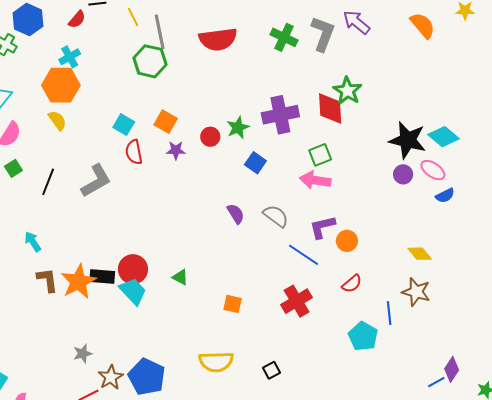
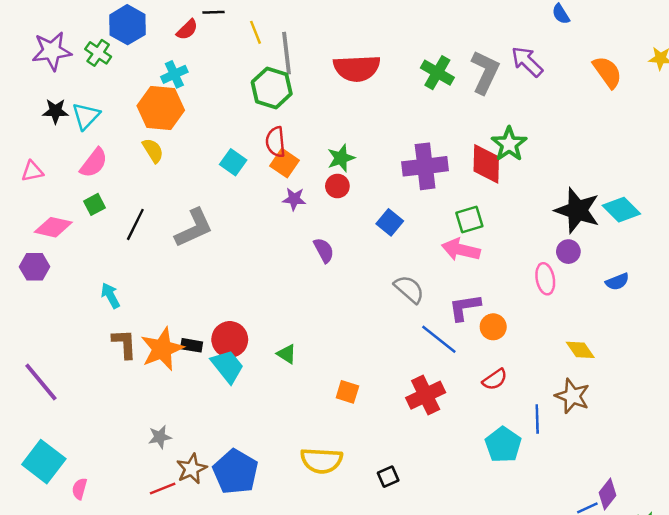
green star: (238, 128) -> (341, 158), moved
red semicircle: (134, 152) -> (276, 142), moved
pink ellipse: (433, 170) -> (545, 279), moved, turned 40
purple semicircle: (236, 214) -> (324, 250), moved
black rectangle: (102, 277) -> (192, 345), size x0.7

